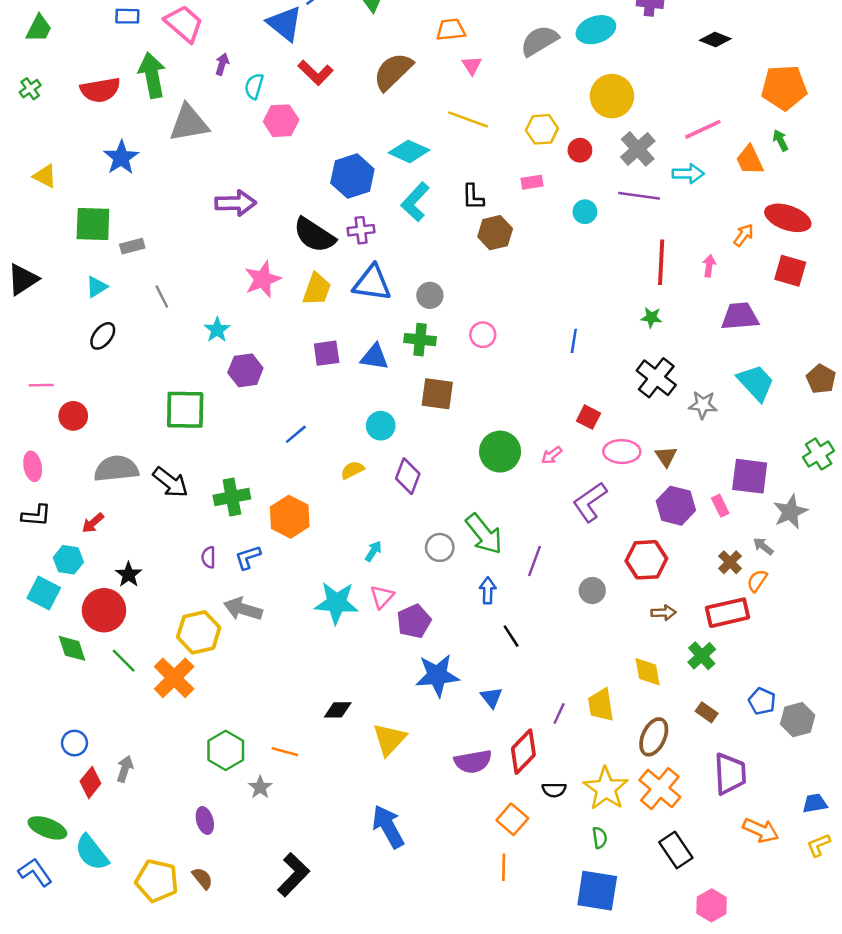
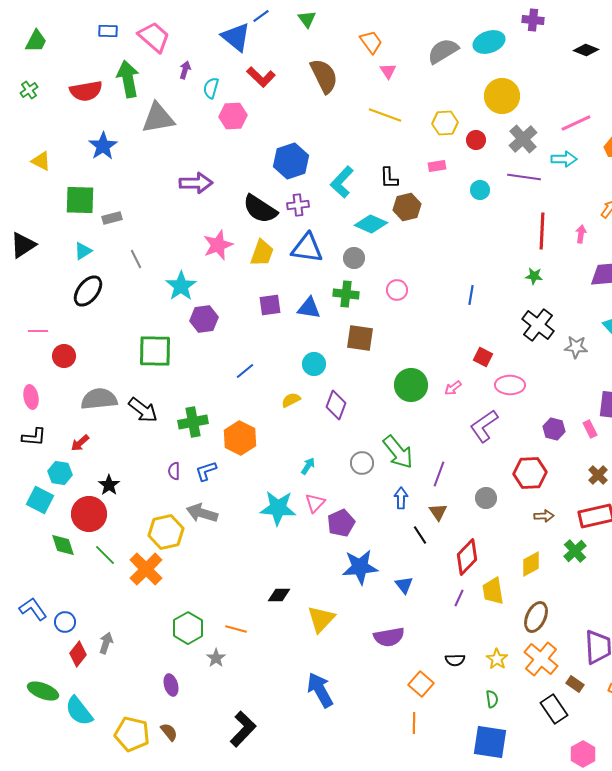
orange trapezoid: (451, 30) -> (371, 42), turned 60
brown semicircle: (393, 72) -> (324, 76), turned 108
cyan diamond: (409, 151) -> (371, 224), moved
cyan star: (217, 330) -> (181, 286), size x1.4
black ellipse: (103, 336) -> (88, 291), size x1.4
brown triangle: (666, 456) -> (438, 512), moved
purple hexagon: (676, 506) -> (554, 429), size x0.7
yellow diamond: (648, 672) -> (531, 564), turned 72
brown rectangle: (707, 712) -> (575, 684), moved
red diamond: (523, 752) -> (467, 557), moved
yellow star: (606, 789) -> (497, 659), size x0.6
blue L-shape: (35, 872) -> (33, 609), moved

